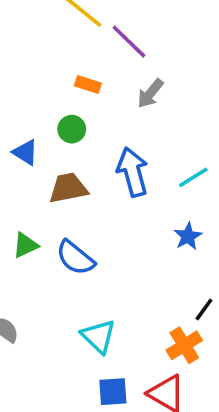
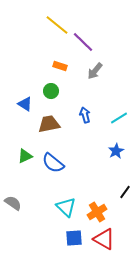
blue arrow: (132, 172) -> (85, 115), size x0.6
orange cross: (184, 345) -> (97, 212), moved

